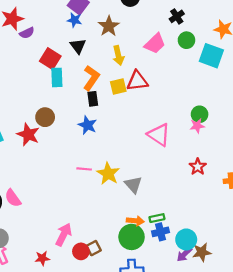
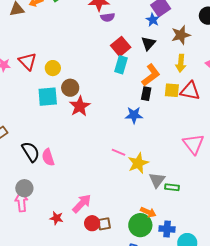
brown circle: (45, 117) -> (70, 88), moved
blue star: (87, 125) -> (134, 115), turned 30
green rectangle: (157, 218) -> (172, 187), moved

